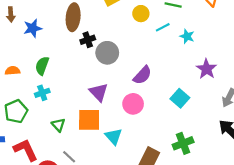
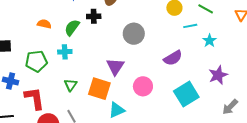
black cross: (88, 40) -> (94, 16), moved
purple semicircle: (142, 75) -> (173, 58), moved
cyan square: (180, 98) -> (186, 94), size x1.4
cyan triangle: (113, 136) -> (117, 110), turned 30

